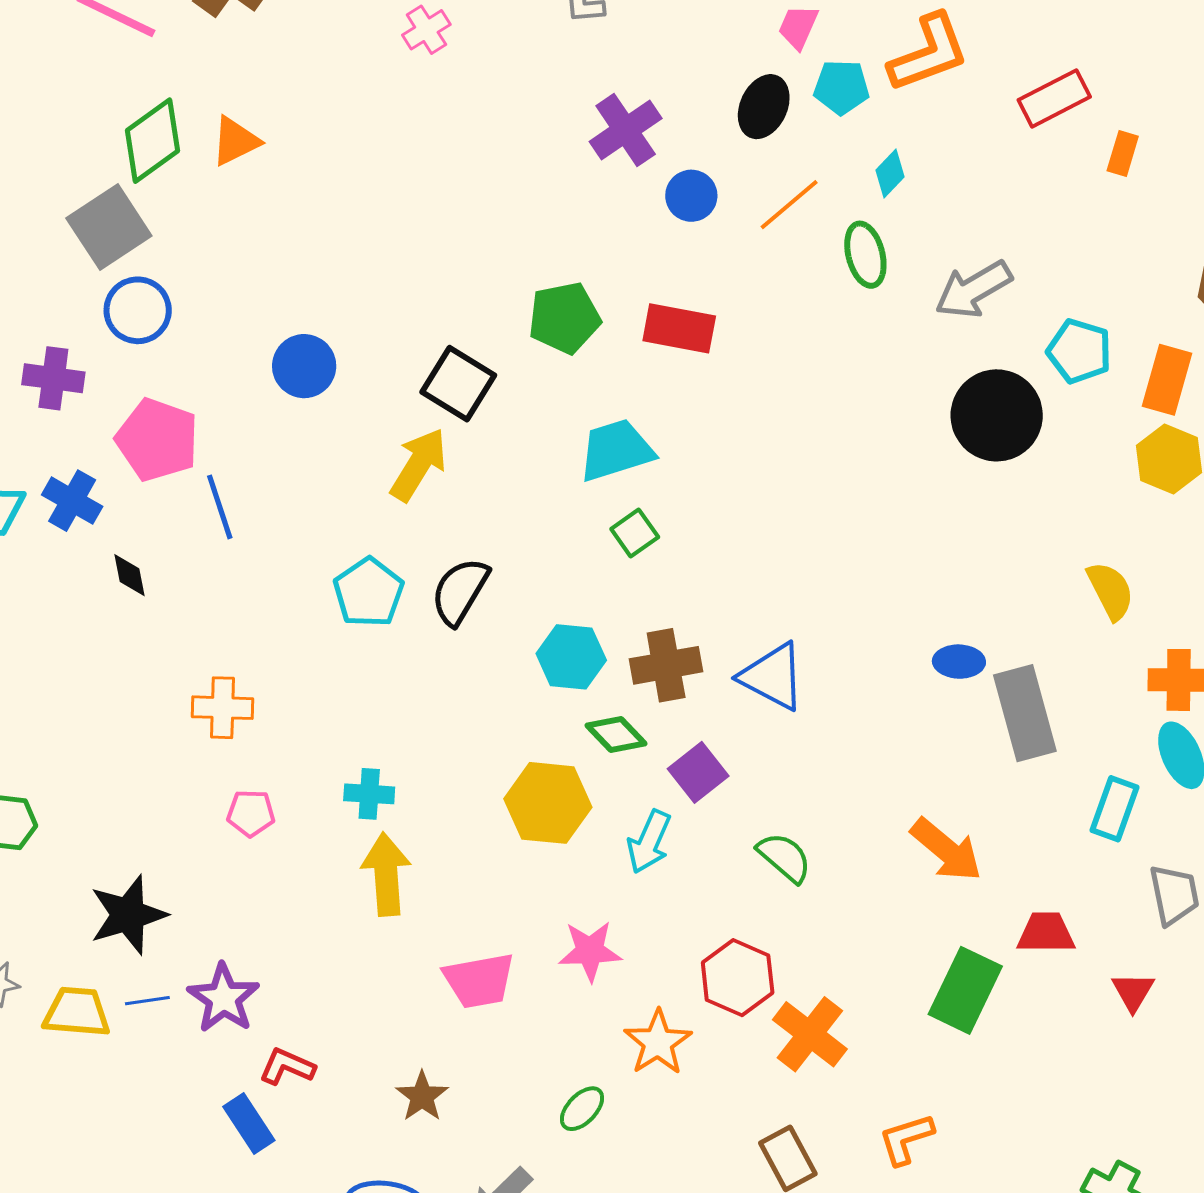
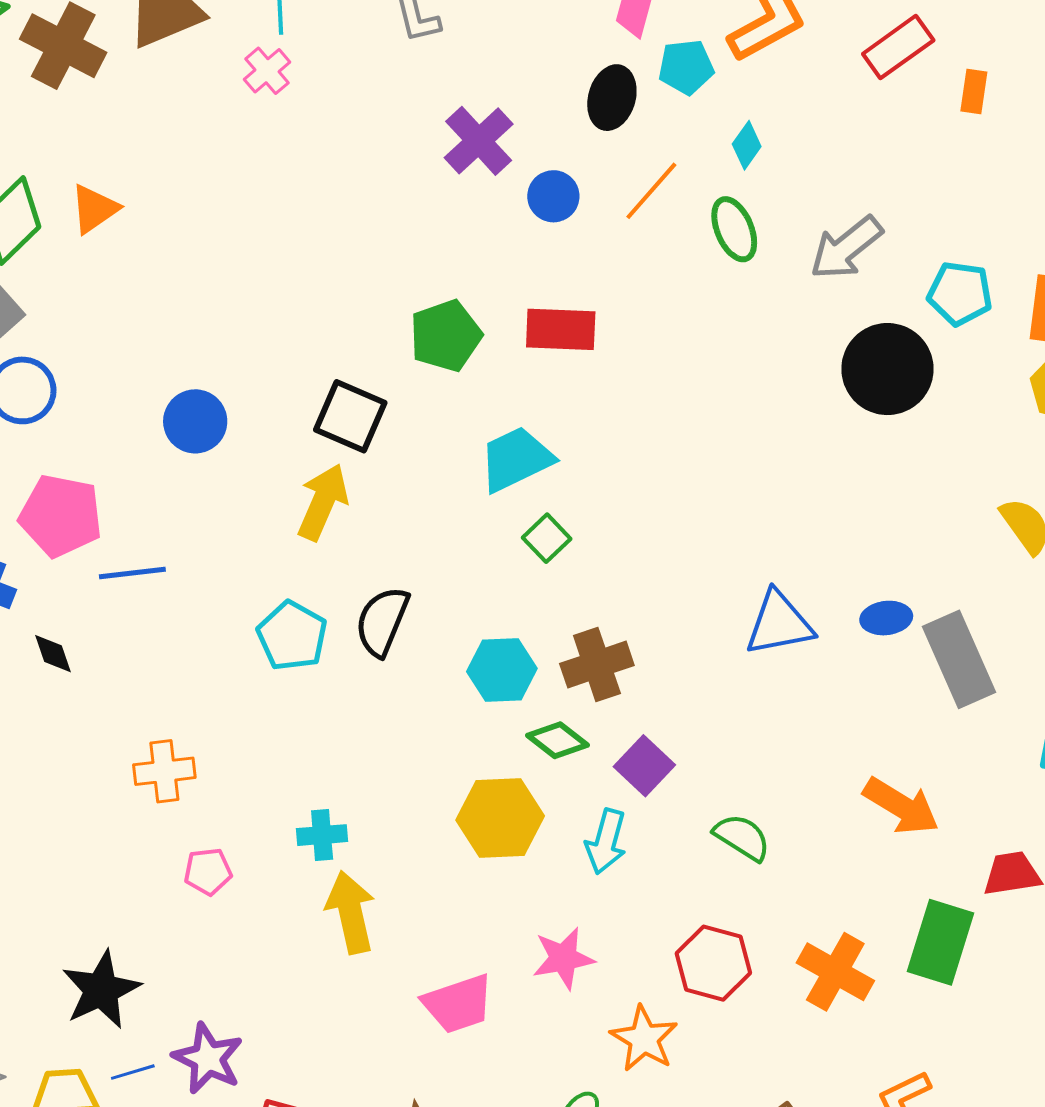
blue line: (220, 507) -> (132, 573), turned -70
blue triangle: (773, 677) -> (779, 623), moved, turned -30
orange cross: (810, 1034) -> (835, 972), moved

